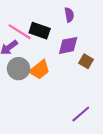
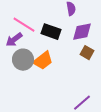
black rectangle: (40, 31) -> (51, 32), moved
purple diamond: (68, 45) -> (82, 32), moved

